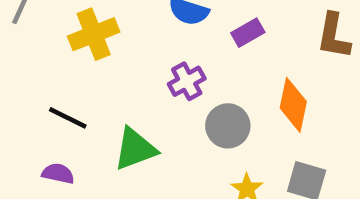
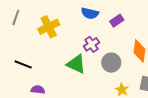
black line: (68, 118) -> (23, 64), moved
green triangle: (135, 149) -> (76, 64), moved, turned 50

